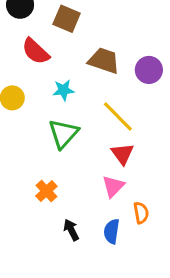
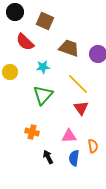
pink triangle: (113, 186) -> (69, 136), moved, turned 42
orange cross: (46, 191) -> (32, 132), turned -32

